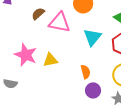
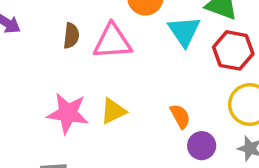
brown semicircle: (38, 14) -> (71, 36), turned 152
cyan triangle: (92, 37) -> (184, 31), moved

